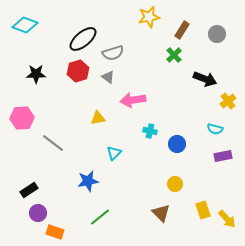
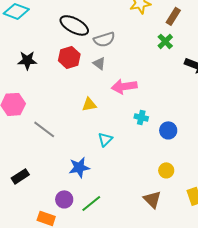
black ellipse: (83, 39) -> (74, 25), turned 68
purple circle: (38, 213) -> (64, 199), moved

